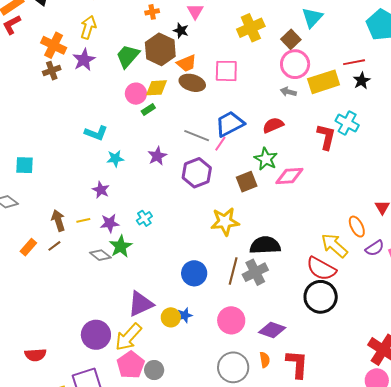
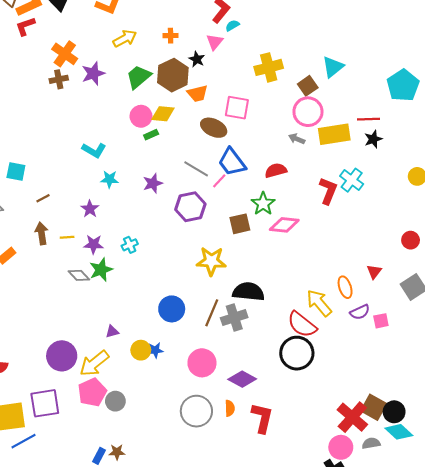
yellow arrow: (88, 27) -> (125, 39), moved, turned 35
brown ellipse: (192, 83) -> (214, 128), moved
blue trapezoid: (230, 124) -> (232, 162), turned -108
brown line: (54, 246) -> (43, 198), moved
purple triangle: (141, 304) -> (112, 332), size x0.5

